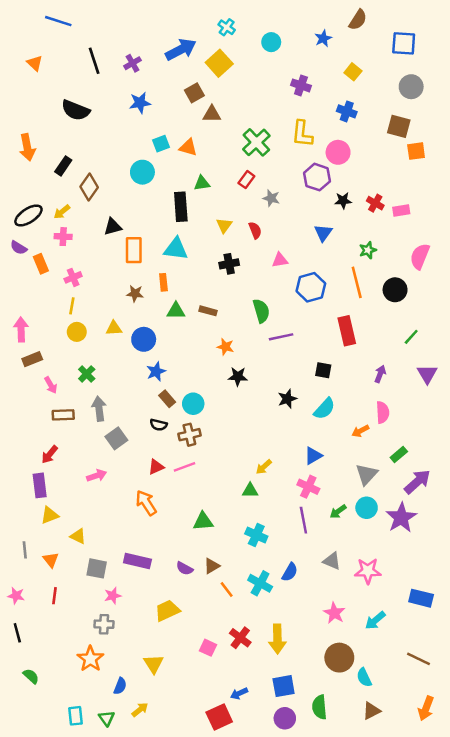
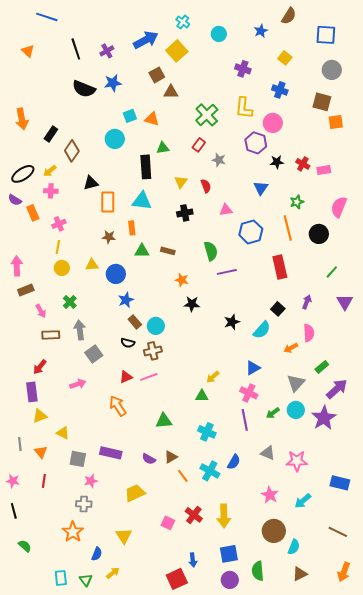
black semicircle: (76, 110) -> (84, 89), moved
black square: (323, 370) -> (278, 309), moved, turned 32
cyan semicircle: (364, 677) -> (294, 547), turned -133
blue arrow: (239, 694) -> (193, 560), turned -72

